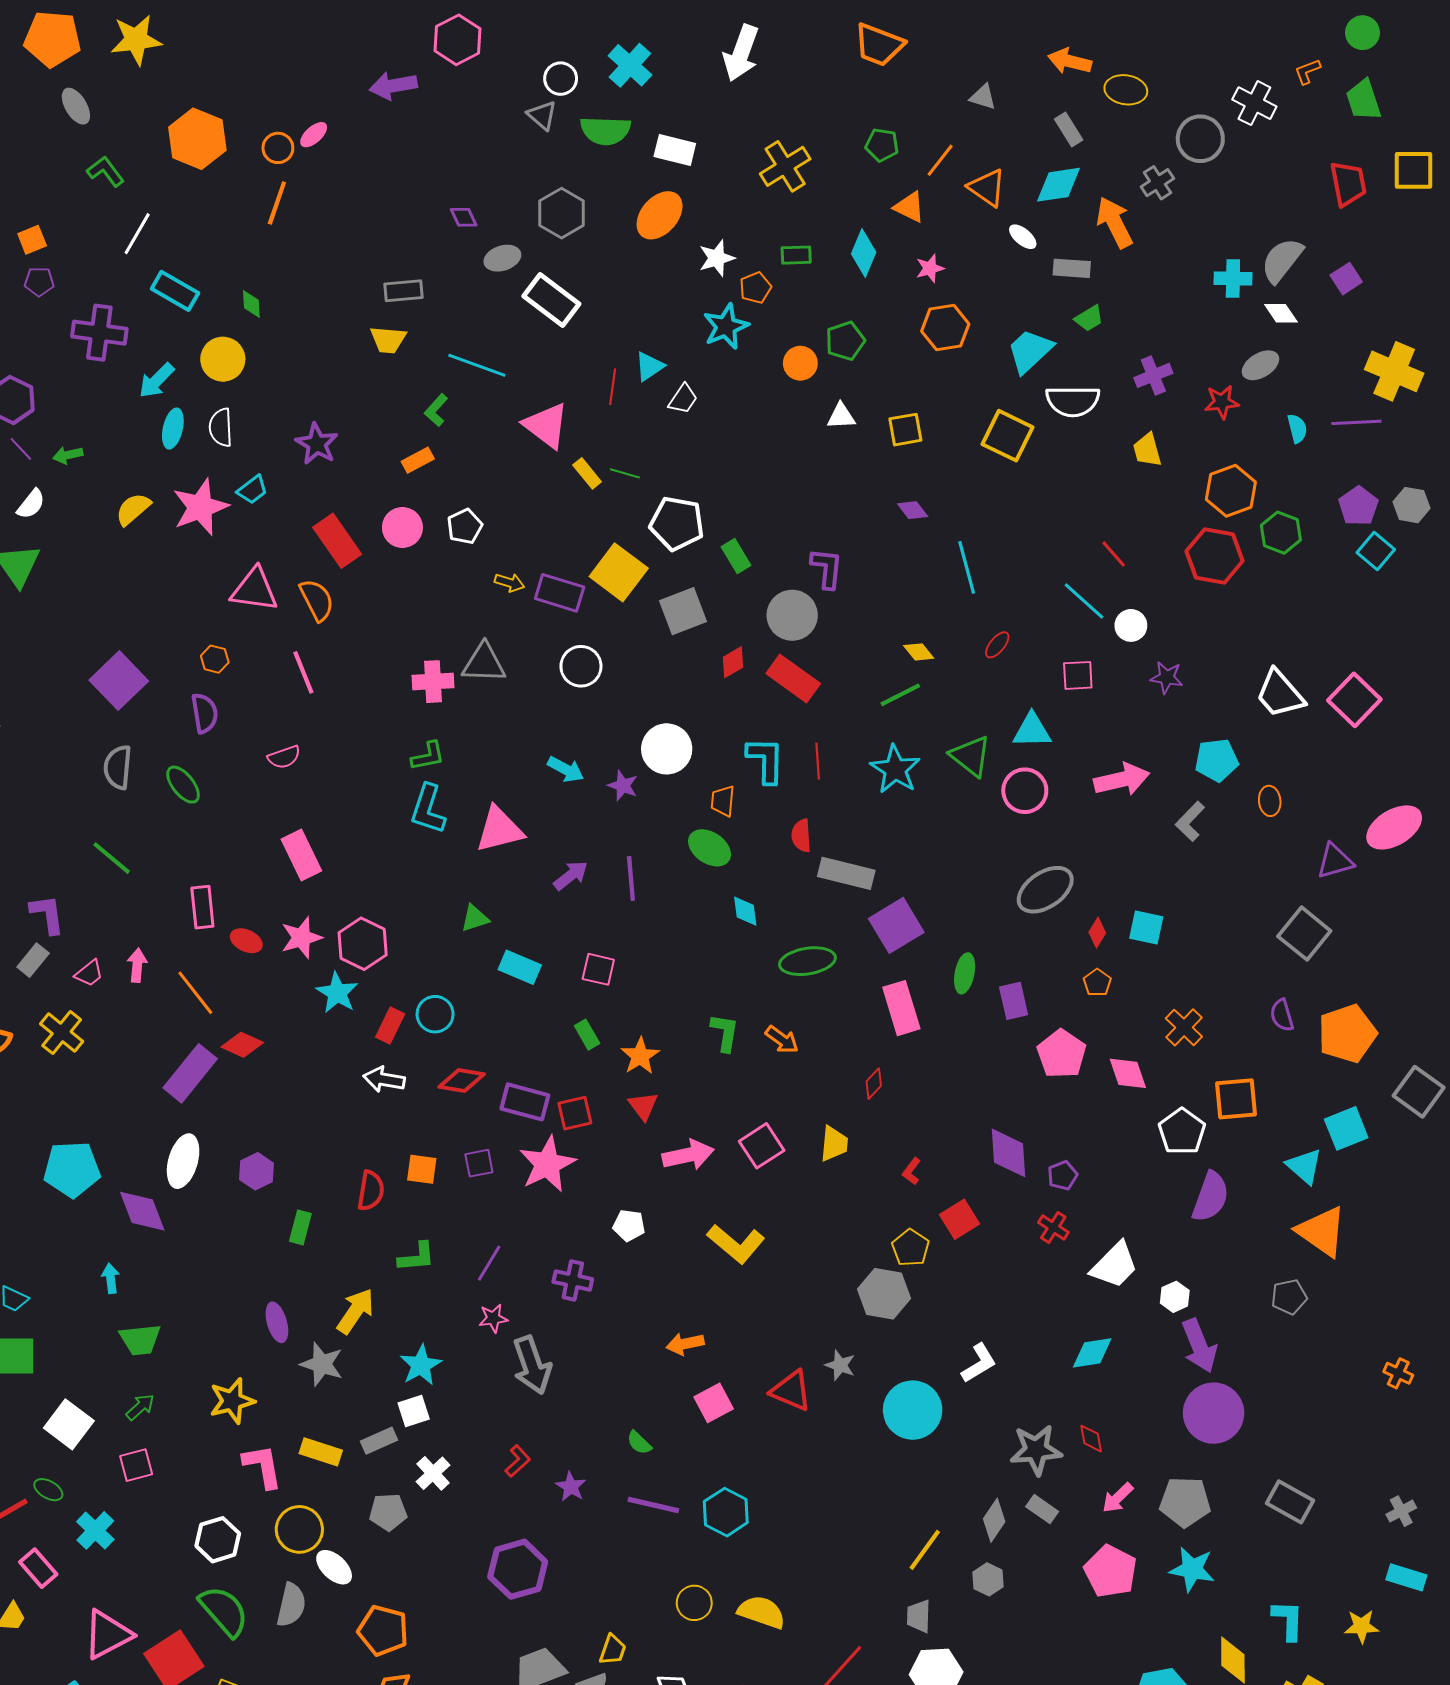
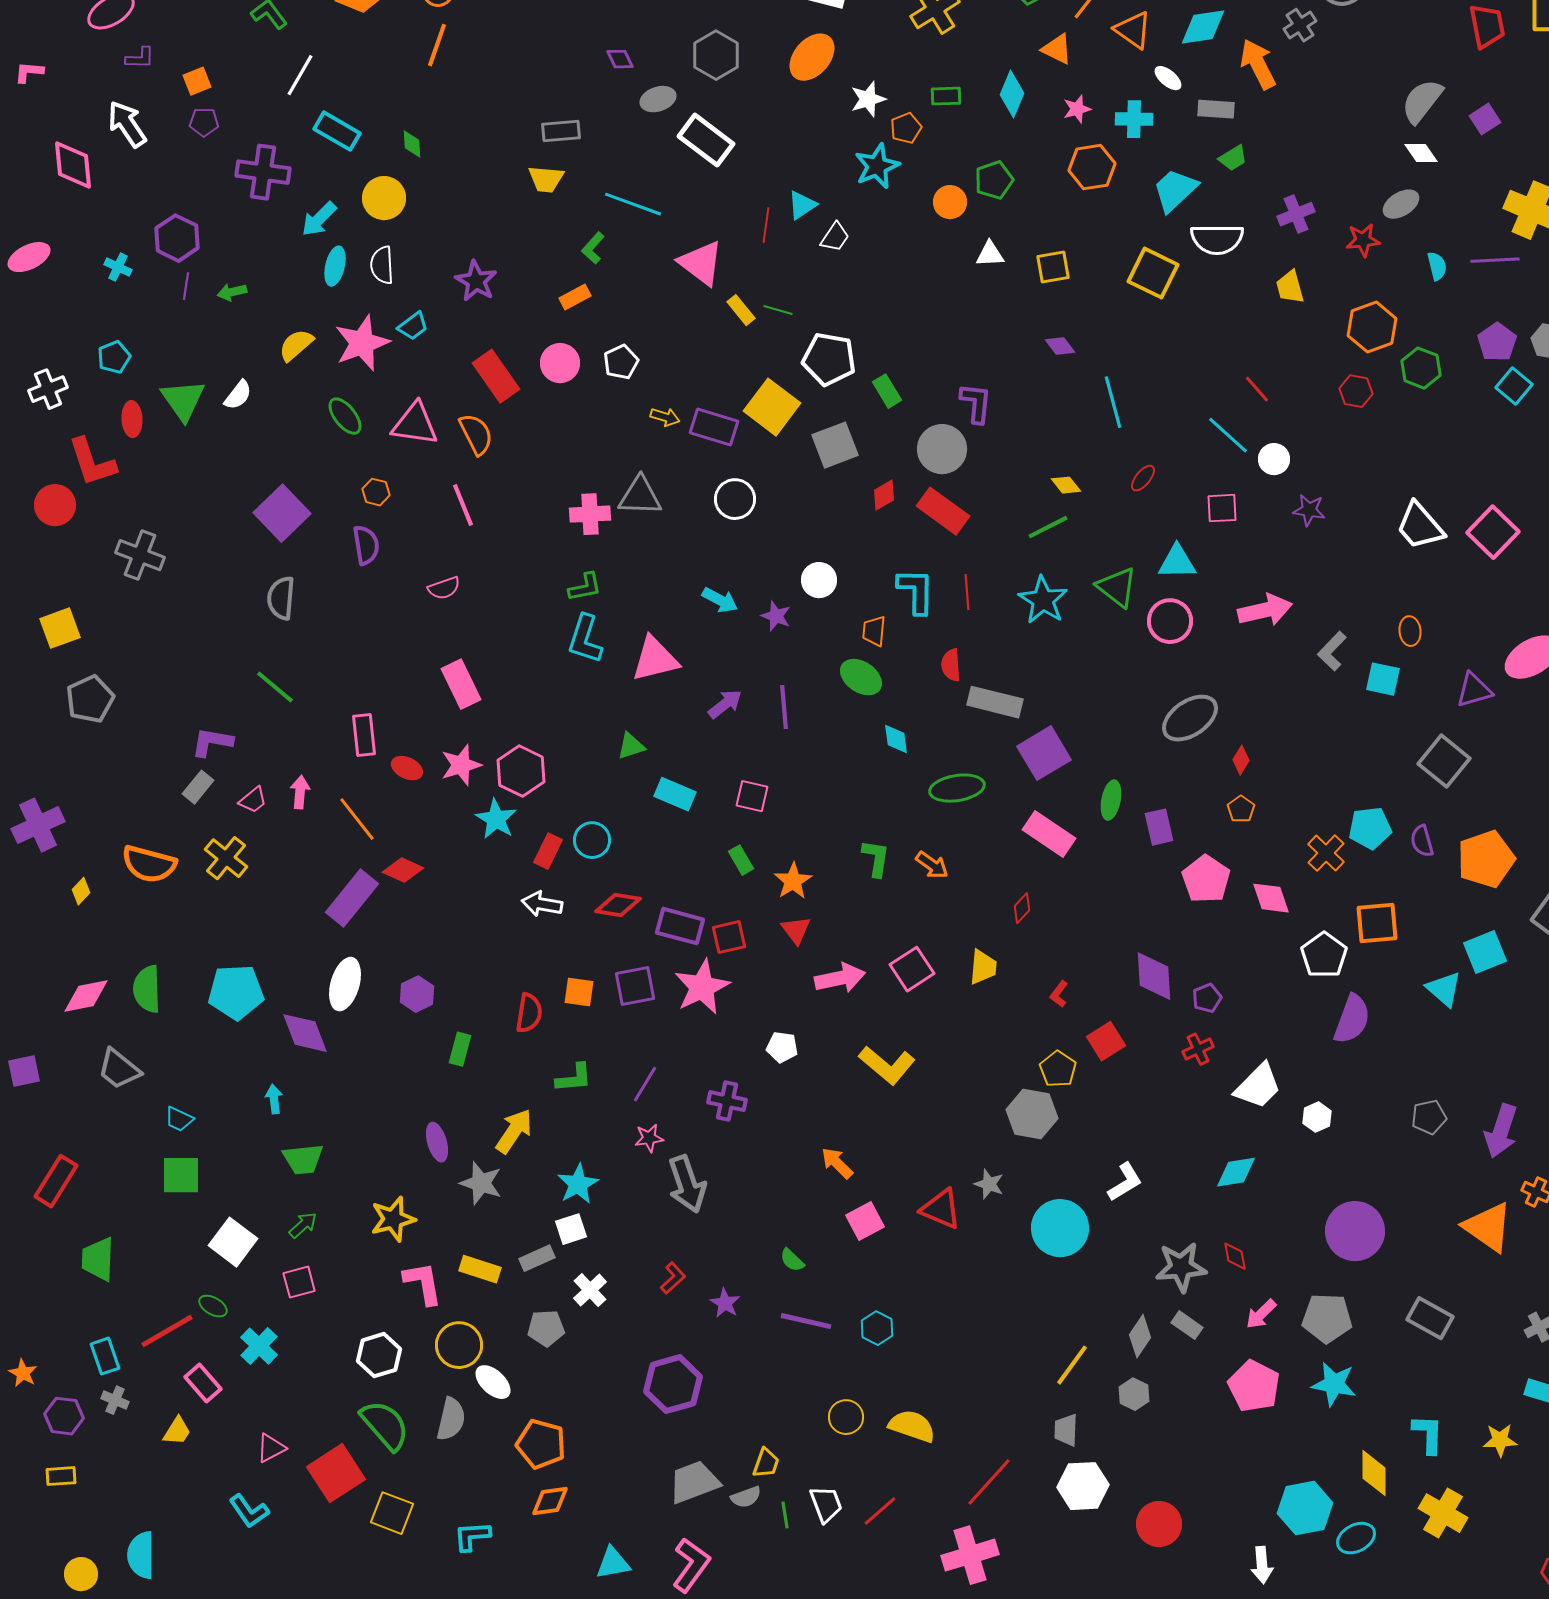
cyan cross: (1233, 279) -> (1134, 119), moved
purple line: (21, 449) -> (186, 286), turned 52
white semicircle: (31, 504) -> (238, 395), moved
red hexagon: (1215, 556) -> (1356, 391), size x0.6
white circle: (667, 749) -> (819, 580), size x0.7
cyan pentagon: (1217, 760) -> (1370, 828), moved
green ellipse: (183, 785) -> (345, 416), moved
purple L-shape: (47, 914) -> (212, 742), turned -72
cyan square: (1146, 927) -> (1383, 679), moved
pink rectangle: (901, 1008) -> (1049, 834), turned -39
purple square: (479, 1163) -> (635, 986), size x1.4
red cross: (1053, 1227) -> (1198, 1049), turned 32
orange triangle: (1322, 1231) -> (1488, 1227), moved
orange arrow: (685, 1344) -> (837, 1163), turned 57
purple arrow: (1199, 1346) -> (1501, 1131), moved, turned 40
cyan hexagon: (726, 1512) -> (877, 1328), size x0.7
pink triangle: (108, 1635) -> (271, 1448), size x0.6

